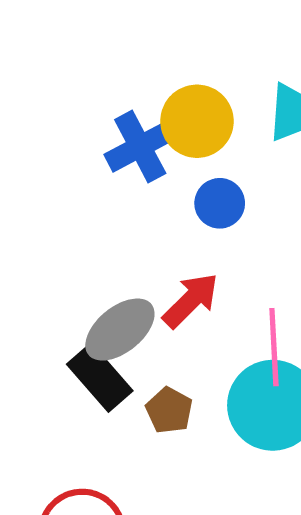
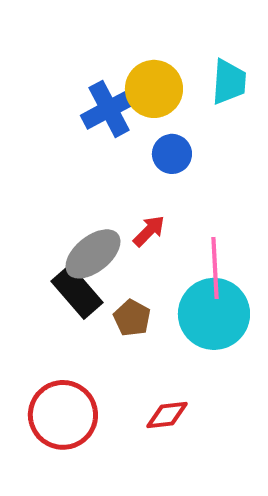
red arrow: (191, 300) -> (149, 231), size x0.7

